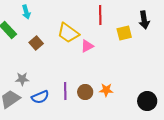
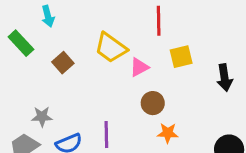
black arrow: (144, 20) -> (225, 78), moved
yellow square: (124, 33) -> (181, 57), moved
brown circle: (85, 92) -> (153, 103), moved

